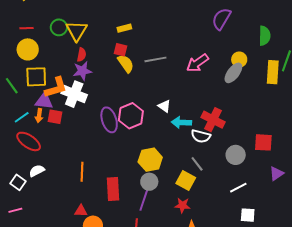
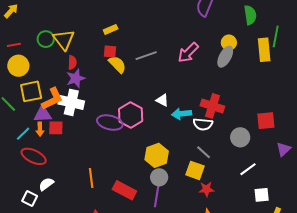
purple ellipse: (109, 120) -> (110, 123), turned -50
red rectangle: (113, 189) -> (124, 190), turned -50
red star: (182, 205) -> (206, 189), moved

